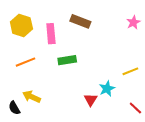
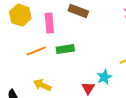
orange line: (25, 62) -> (36, 51), moved
yellow arrow: (32, 97) -> (42, 85), moved

